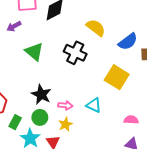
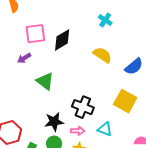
black cross: (75, 53) -> (83, 107), moved
black star: (41, 94) -> (54, 122), turned -30

